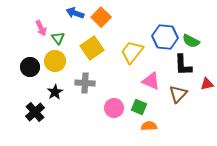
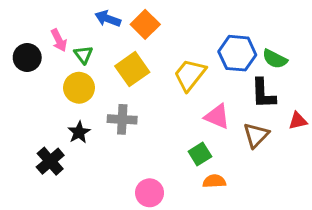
black circle: (30, 67) -> (27, 57), moved
green square: (139, 107) -> (200, 154), turned 35
pink circle: (114, 108) -> (150, 193), moved

